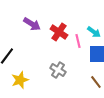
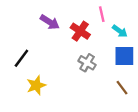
pink line: (78, 41) -> (102, 14), moved
gray cross: (58, 70) -> (87, 63), moved

